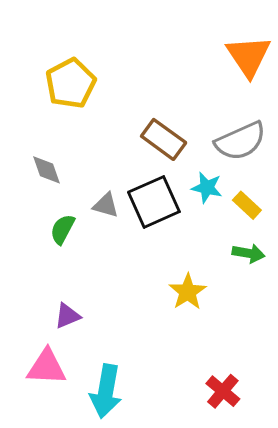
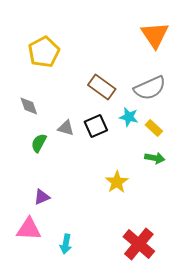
black square: (154, 202) -> (96, 126), size x0.7
cyan arrow: (106, 391) -> (66, 244), size x0.6
red cross: (223, 391) -> (139, 244), size x1.5

